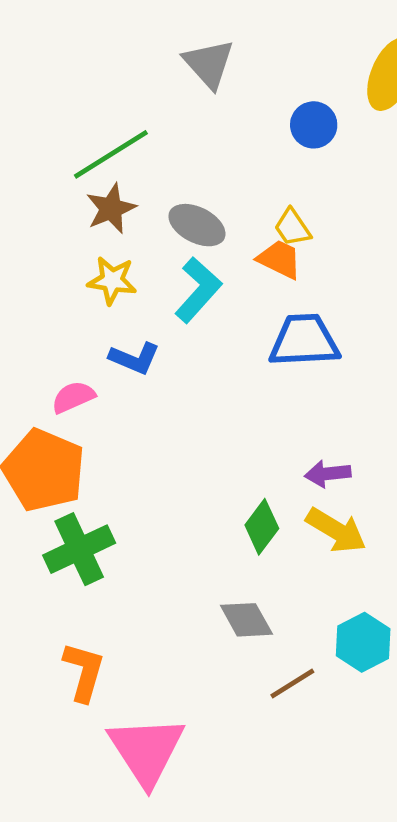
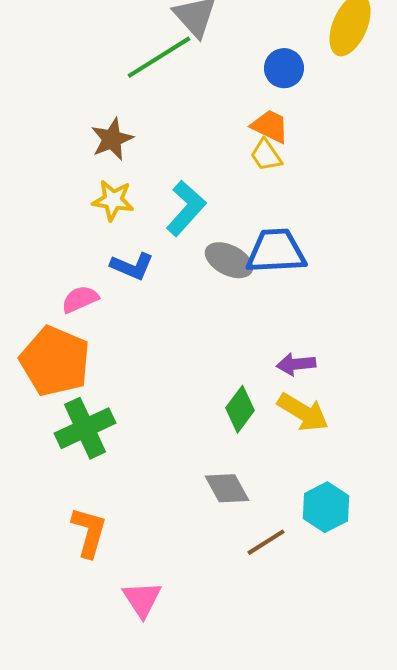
green line: (111, 154) -> (159, 57), moved
gray ellipse: (197, 225) -> (229, 260), moved
orange trapezoid: (279, 259) -> (270, 126), moved
pink triangle: (146, 751) -> (142, 599), size x0.6

